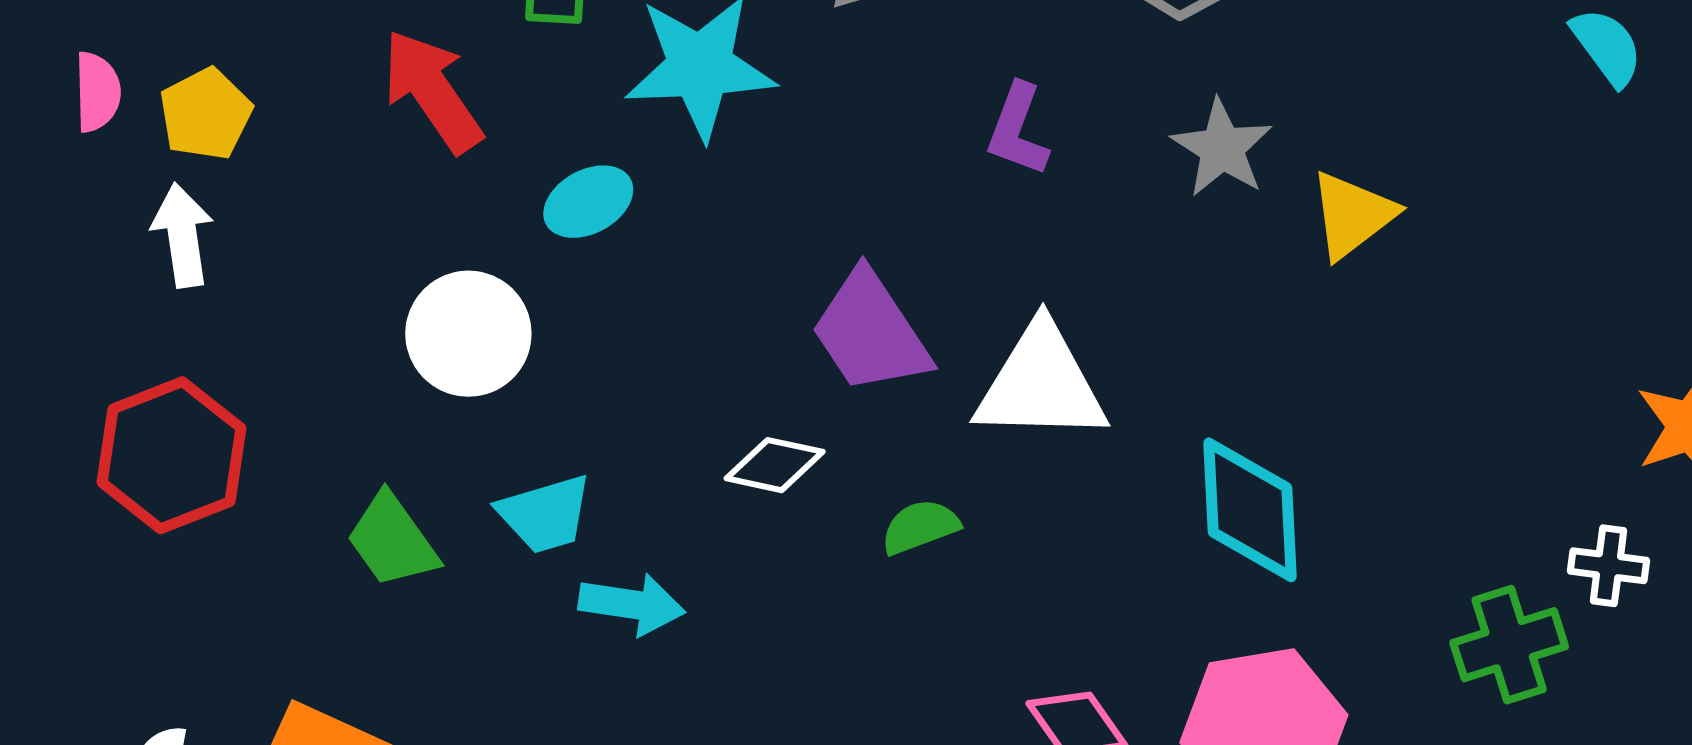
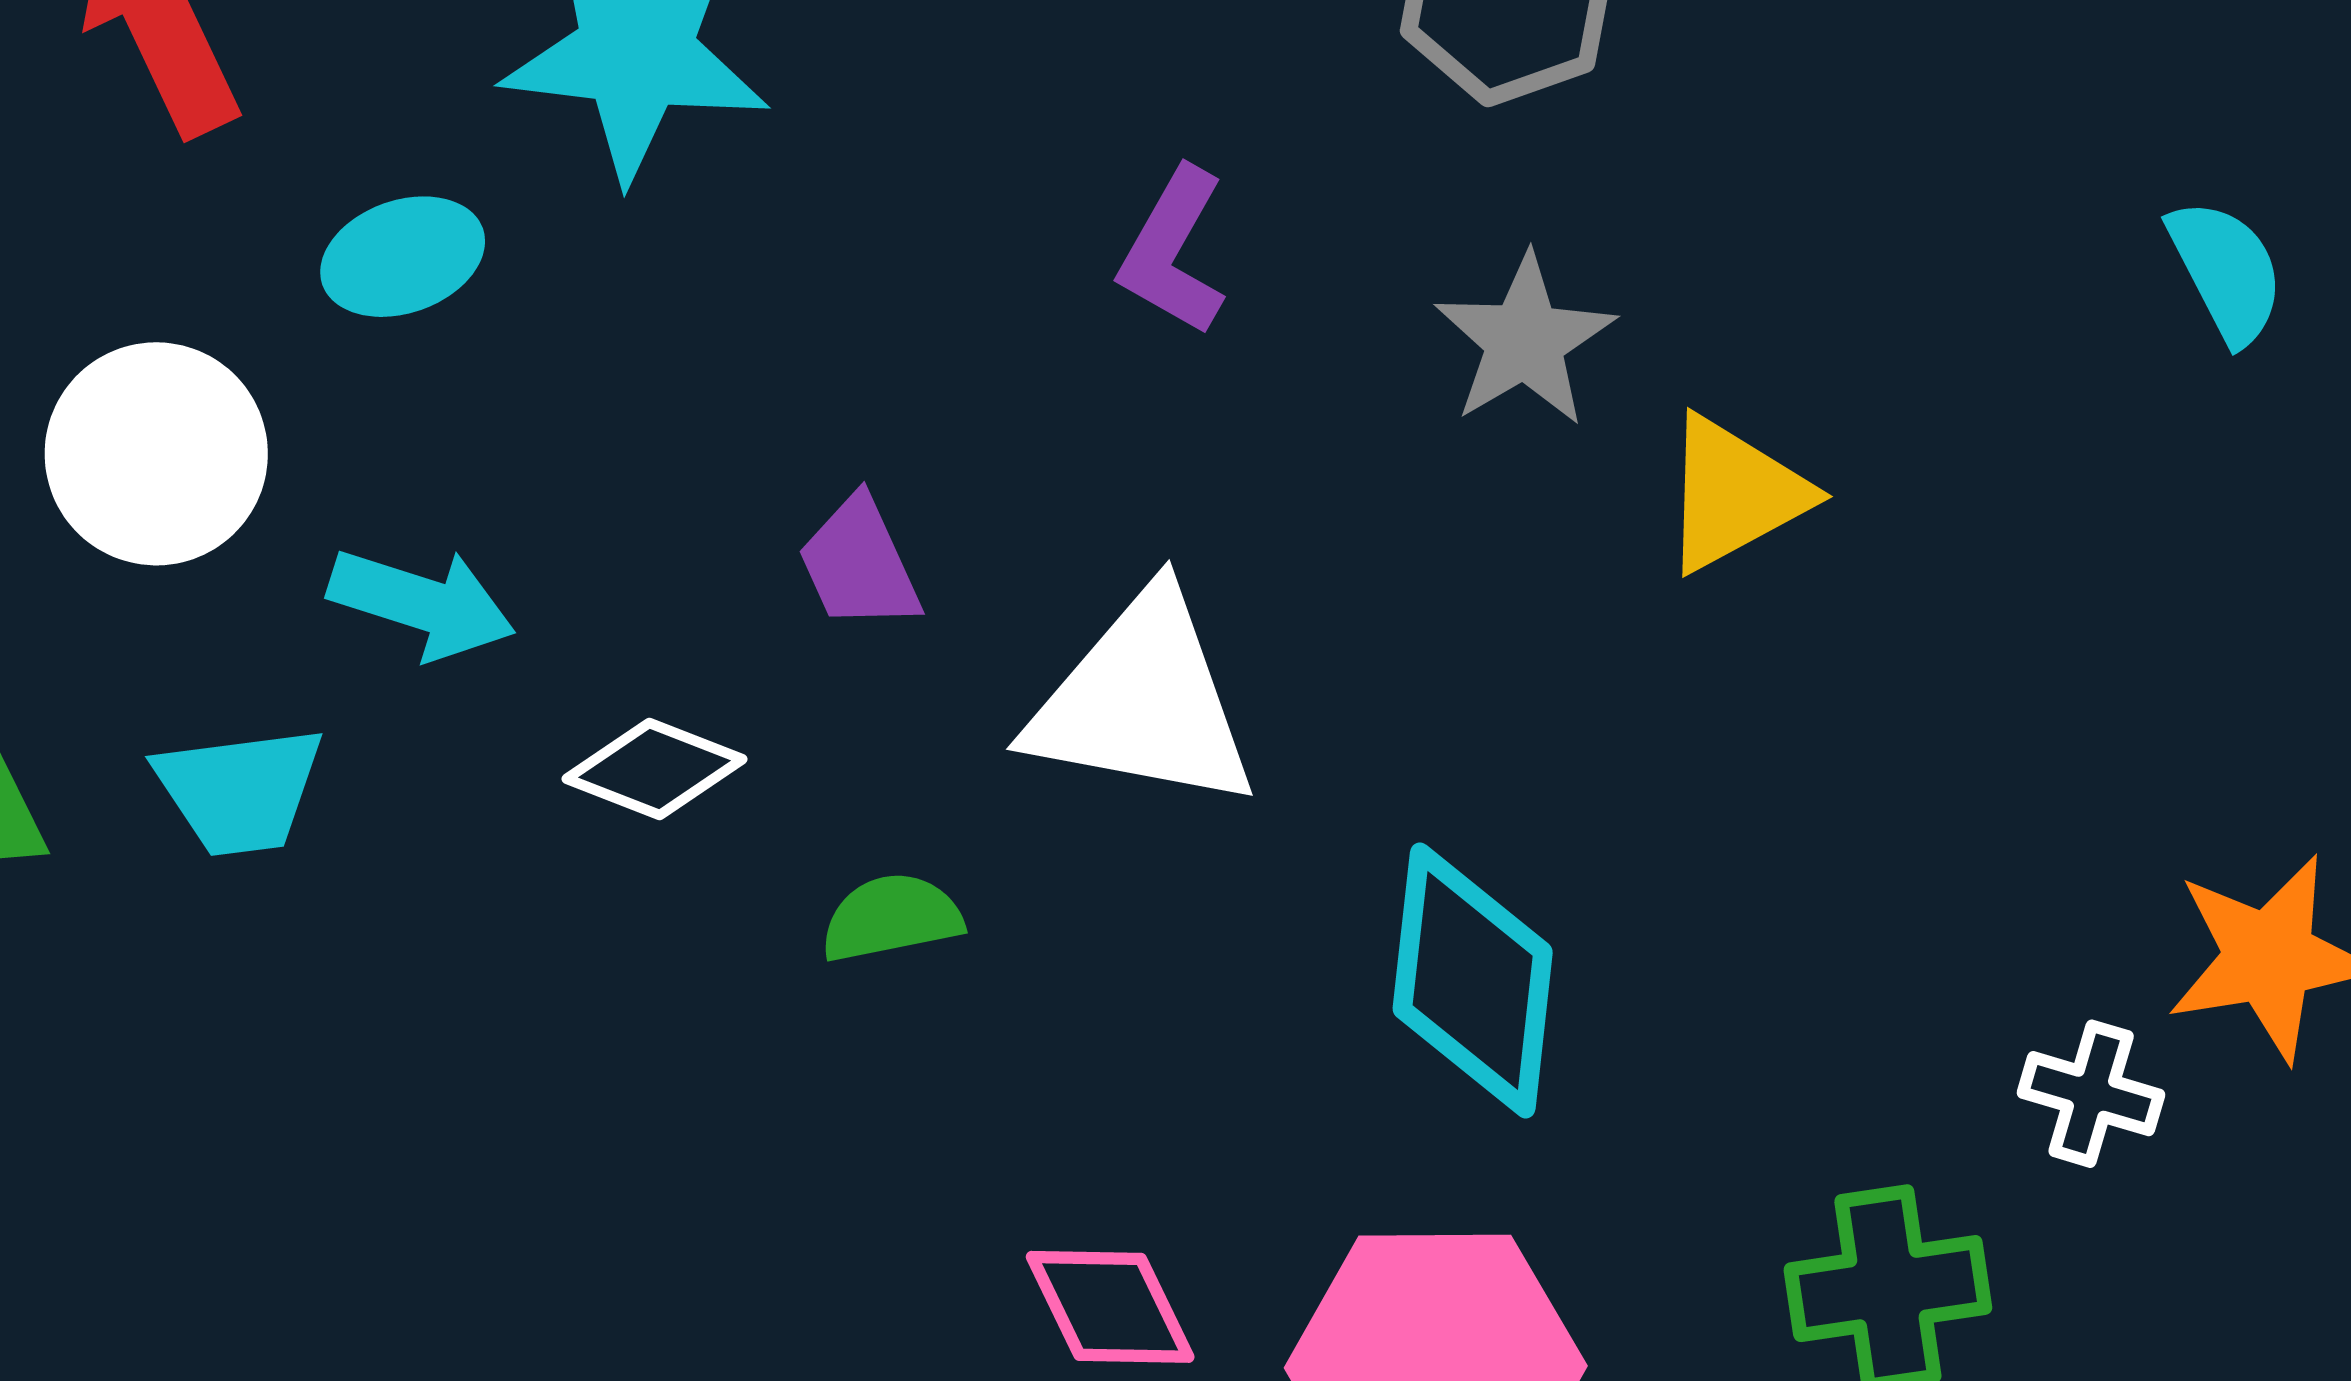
purple trapezoid: (870, 332) -> (859, 564), size x0.6
white cross: (1608, 566) -> (2091, 1094), moved
cyan arrow: (632, 604) -> (422, 603), moved

